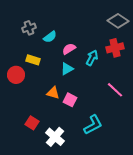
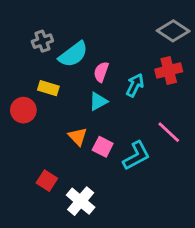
cyan semicircle: (50, 37) -> (73, 54), size x1.5
pink semicircle: (69, 49) -> (101, 72), turned -40
orange triangle: (53, 93) -> (78, 137), turned 32
cyan L-shape: (93, 125) -> (136, 156), moved

